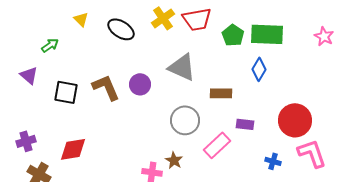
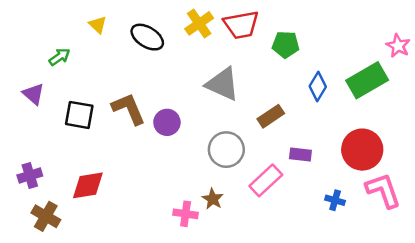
green rectangle: (267, 34) -> (367, 80), moved, turned -32
green pentagon: (233, 35) -> (286, 44), turned -30
purple circle: (140, 84) -> (167, 122), moved
brown rectangle: (221, 93) -> (271, 116), turned -35

